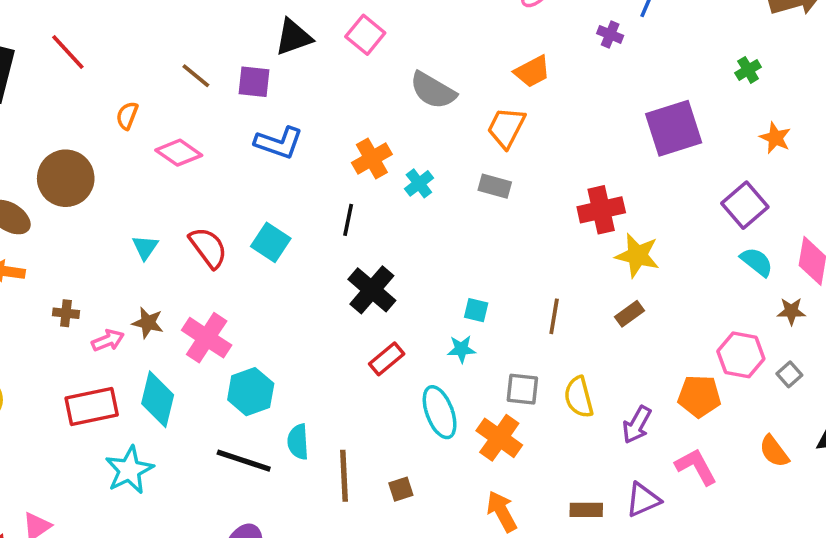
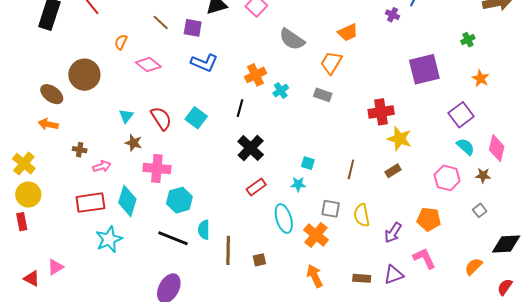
brown star: (148, 323) -> (134, 143), moved
pink cross: (207, 338) -> (157, 168), turned -32
pink hexagon: (741, 355) -> (447, 178), moved
orange semicircle: (774, 451) -> (474, 267), moved, turned 78

